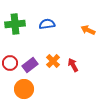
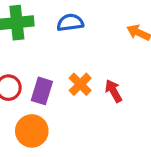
purple rectangle: (30, 65) -> (42, 91), turned -35

